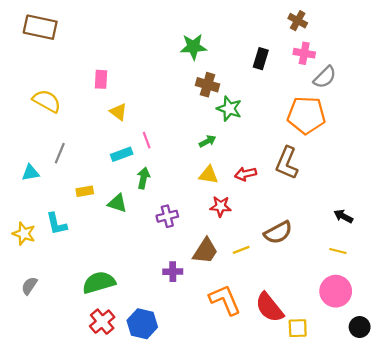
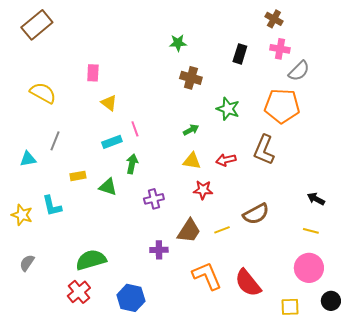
brown rectangle: (40, 27) -> (37, 25), turned -52
green star: (193, 47) -> (178, 43), size x0.7
green star: (229, 109) -> (228, 109), moved
red cross: (102, 322) -> (79, 292), moved
yellow square: (298, 328) -> (290, 307), moved

